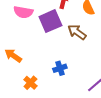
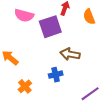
brown arrow: (77, 32) -> (70, 54), moved, turned -30

